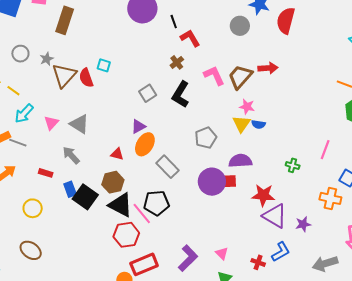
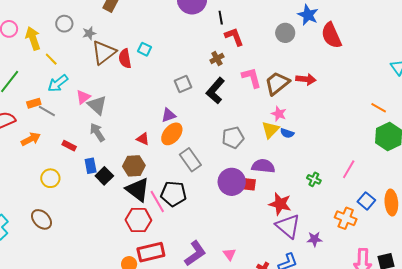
red semicircle: (286, 21) -> (331, 35), turned -48
gray triangle: (79, 124) -> (97, 105), moved
black square: (85, 197) -> (104, 176), size x0.7

